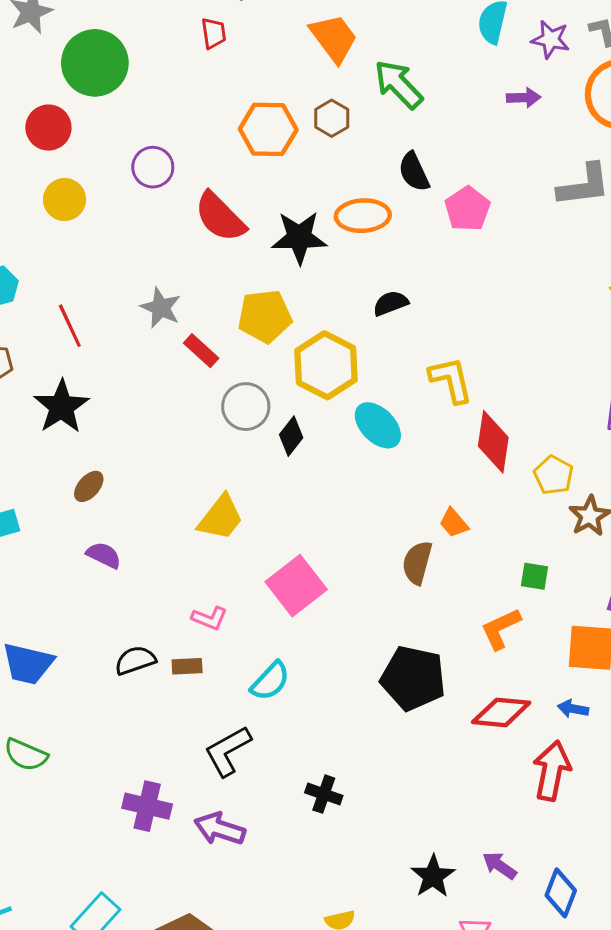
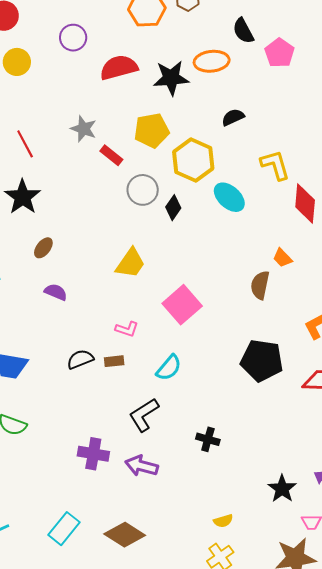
red semicircle: (220, 217) -> (119, 68), turned 123

